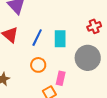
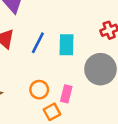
orange circle: (38, 65) -> (39, 90), moved

